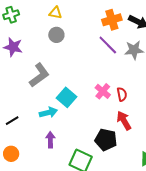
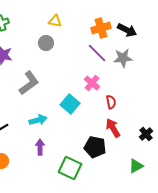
yellow triangle: (55, 13) -> (55, 21), moved
pink cross: (103, 91) -> (92, 83), moved
cyan square: (67, 97) -> (70, 104), moved

